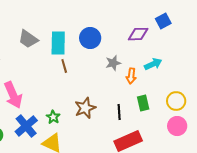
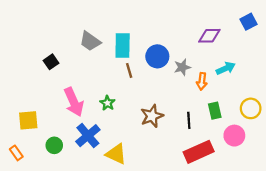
blue square: (163, 21) -> (248, 22), moved
blue circle: (90, 38) -> (157, 56), moved
green star: (53, 117) -> (107, 103), moved
pink circle: (177, 126) -> (234, 136), moved

